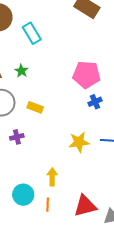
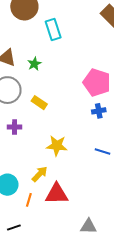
yellow star: (79, 142) -> (57, 146), moved
yellow arrow: (52, 177) -> (40, 174), turned 30
red triangle: (85, 206) -> (57, 194), moved

